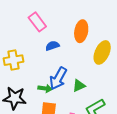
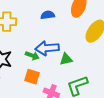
blue arrow: (58, 78) -> (47, 48), turned 45

